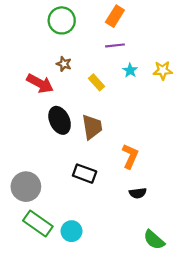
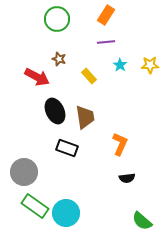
black rectangle: (85, 174) -> (67, 148), moved
cyan circle: (71, 231) -> (66, 213), size x1.4

